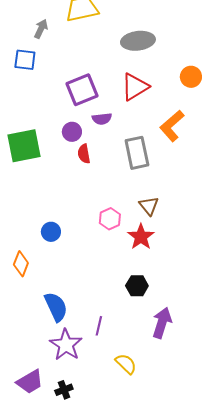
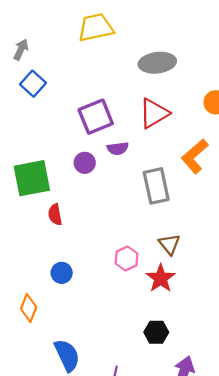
gray arrow: (41, 29) -> (21, 50), moved
blue square: (25, 60) -> (33, 84), turned 35
red semicircle: (84, 154) -> (55, 215), moved

